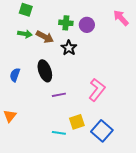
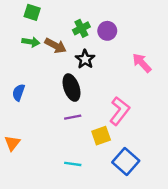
pink arrow: (121, 18) -> (142, 63), moved
green cross: (66, 23) -> (81, 28), turned -32
black ellipse: (45, 71) -> (71, 88), moved
yellow square: (77, 122) -> (101, 136), moved

